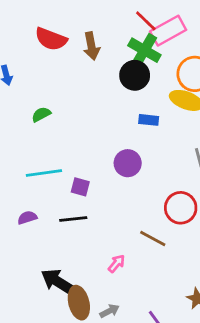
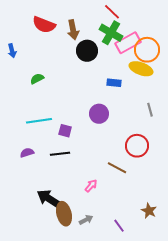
pink rectangle: (168, 31) -> (128, 43), moved
black circle: (135, 75) -> (87, 51), moved

